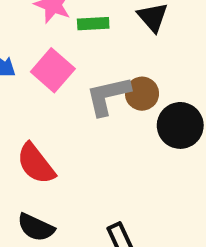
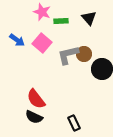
red semicircle: (36, 164) -> (36, 99), moved

